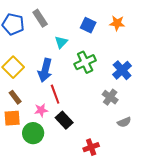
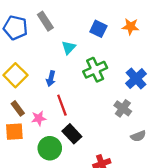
blue arrow: (45, 70) -> (51, 79), size x0.6
pink star: (41, 110) -> (39, 118), moved
green circle: (33, 133) -> (50, 148), moved

